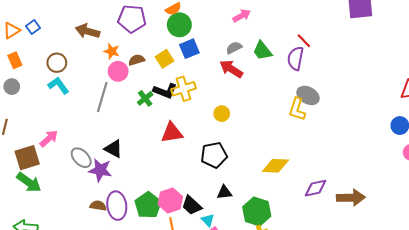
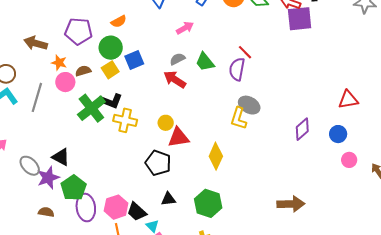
green circle: (179, 25) -> (111, 48), moved
yellow cross: (184, 89) -> (125, 120), moved, turned 30
gray line: (102, 97) -> (37, 97), moved
green cross: (145, 98) -> (91, 108), size x1.8
red triangle: (172, 133) -> (178, 137), moved
black pentagon: (214, 155) -> (158, 163), turned 30
yellow diamond: (275, 166) -> (216, 156), moved, turned -68
purple star: (100, 170) -> (48, 178), turned -30
purple diamond: (315, 188) -> (302, 129), moved, turned -30
green pentagon: (148, 205) -> (74, 188), moved
purple ellipse: (117, 206) -> (86, 208), moved
green hexagon: (257, 211) -> (208, 203), moved

